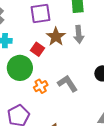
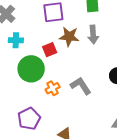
brown star: (56, 37) -> (69, 37), turned -30
red square: (37, 49) -> (50, 50), turned 32

